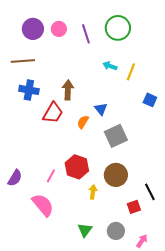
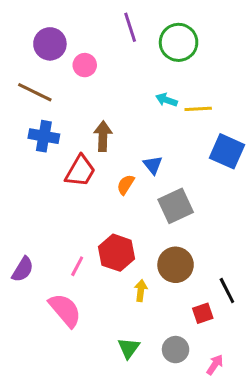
pink circle: (59, 29) -> (85, 65), moved
purple line: (86, 34) -> (130, 27), moved
brown line: (23, 61) -> (35, 92), turned 30
yellow line: (131, 72) -> (198, 109), turned 66
blue square: (150, 100) -> (227, 151), size x1.6

